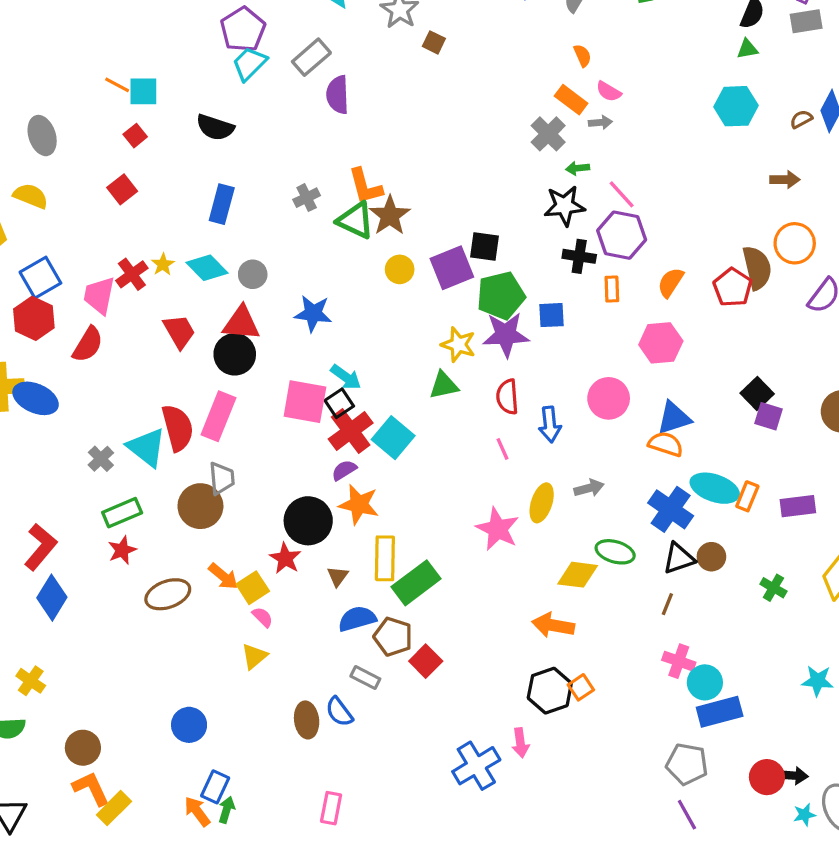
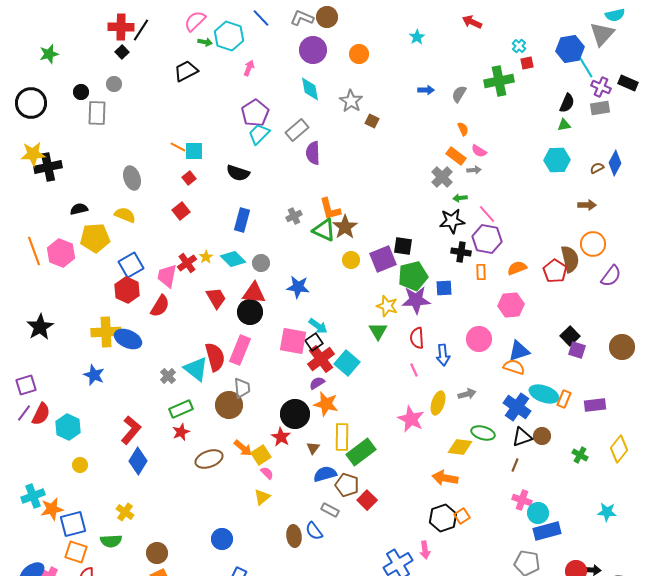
orange semicircle: (671, 282) -> (517, 268), turned 36
green triangle: (444, 385) -> (378, 331), turned -48

